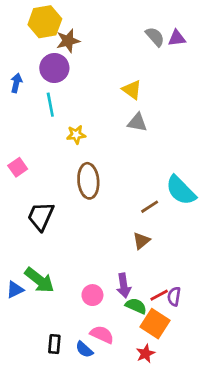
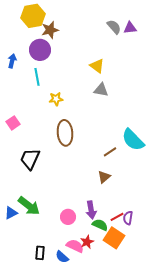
red star: (145, 354) -> (87, 242), moved

